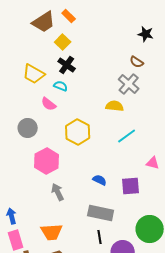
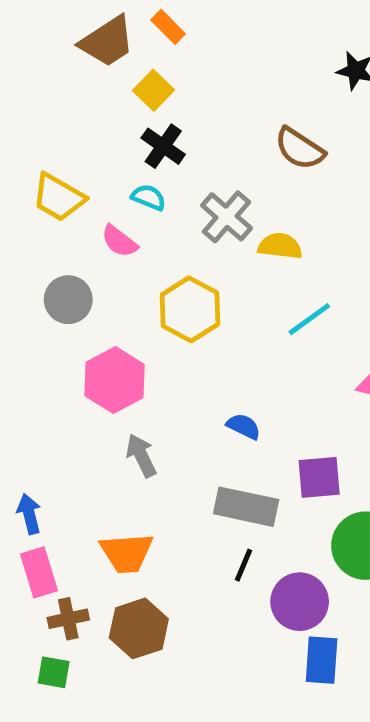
brown semicircle: (137, 62) -> (300, 149), moved, size x1.5
yellow trapezoid: (34, 74) -> (58, 197), moved
gray cross: (129, 84) -> (227, 217), moved
purple square: (131, 186) -> (319, 477), moved
black line: (100, 237) -> (244, 565), turned 32

